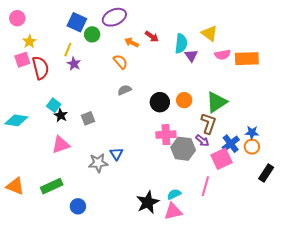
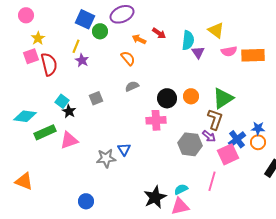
gray square: (88, 118) -> (96, 98), moved
pink cross: (166, 135) -> (156, 120), moved
green rectangle: (52, 186) -> (45, 132), moved

